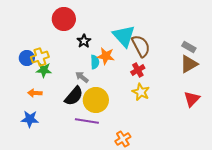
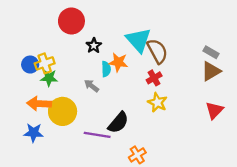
orange arrow: (35, 93) -> (39, 104), size x1.5
black semicircle: (74, 96) -> (118, 123), moved
yellow circle: (96, 100) -> (63, 111), moved

